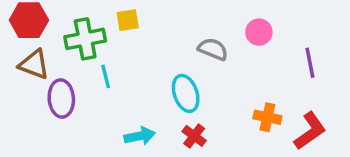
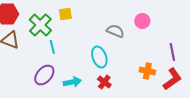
green cross: (85, 39) -> (40, 25), turned -35
purple line: (310, 63) -> (172, 52), moved
purple ellipse: (61, 99) -> (44, 75), moved, turned 45

